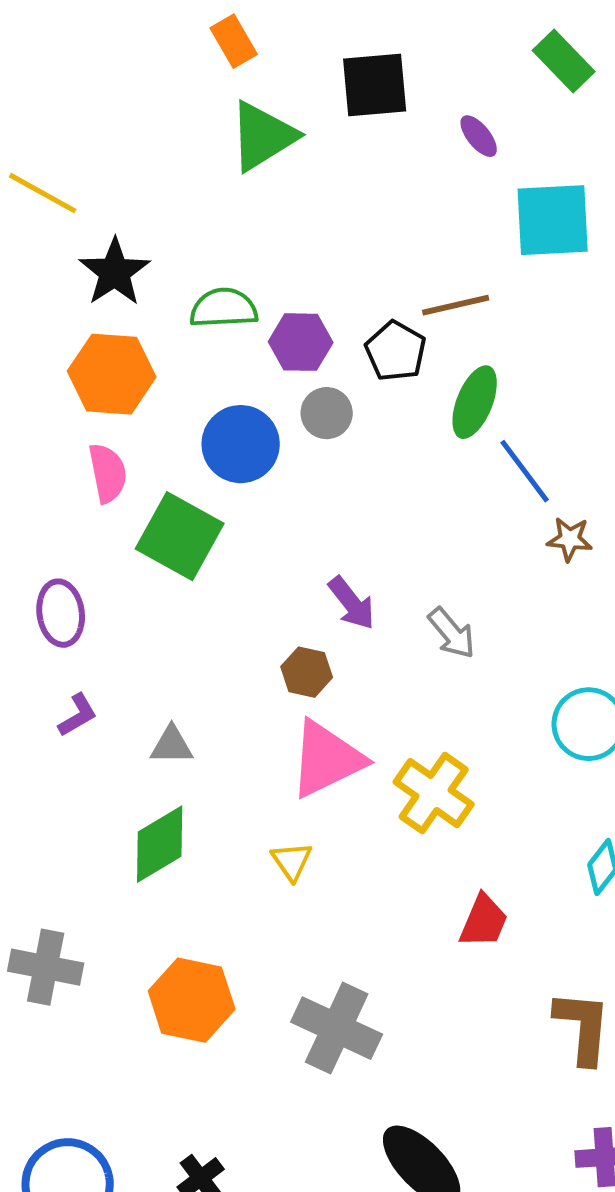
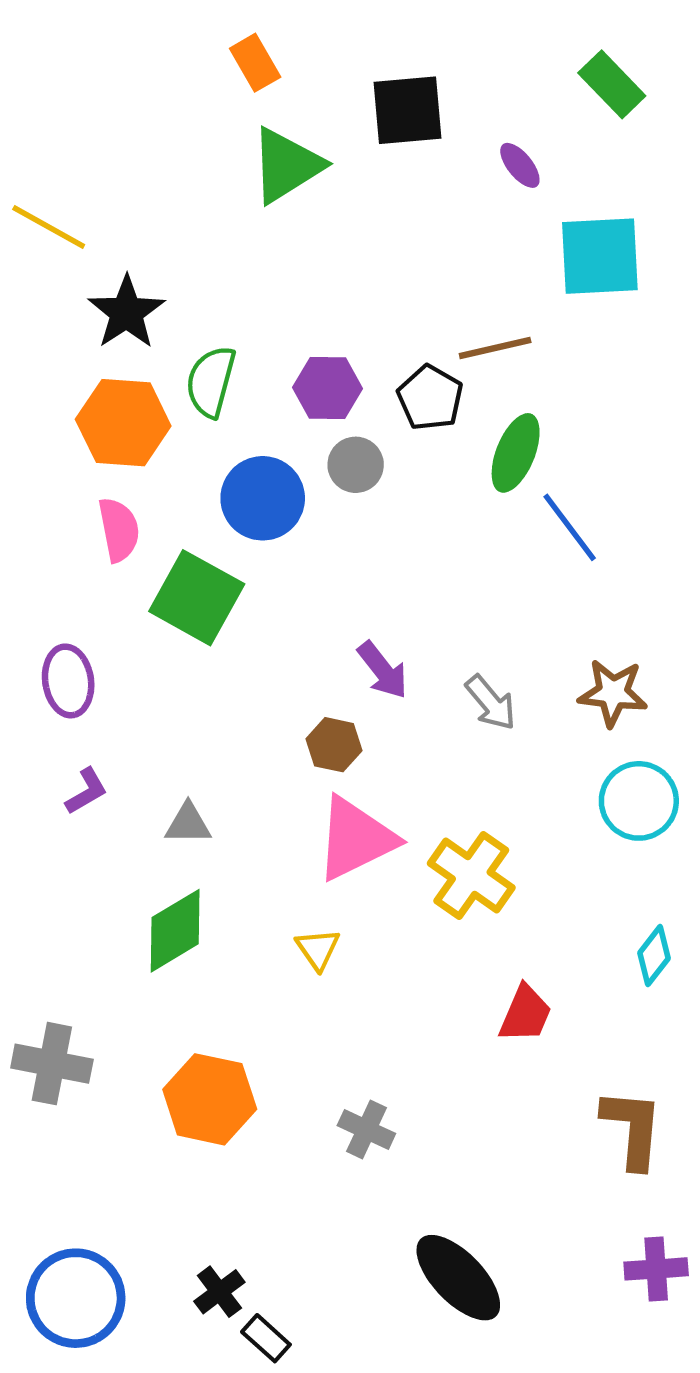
green semicircle: (224, 308) -> (211, 382), moved, turned -72
brown star: (570, 539) -> (613, 693), moved, size x1.4
gray cross: (337, 1028) -> (366, 1130), size x0.6

